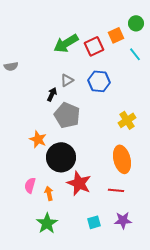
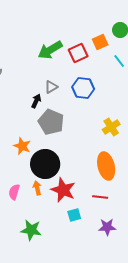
orange arrow: (49, 193) -> (37, 188), moved
cyan square: (94, 222) -> (74, 215), moved
green star: (47, 223) -> (31, 230), turned -30

